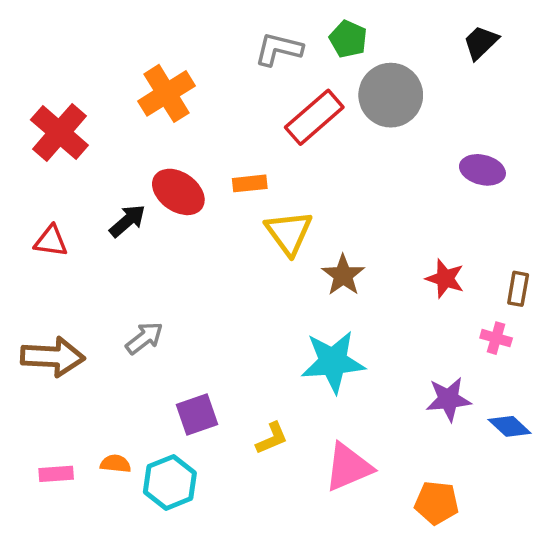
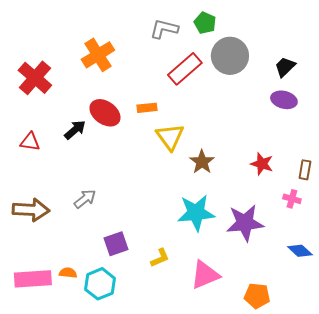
black trapezoid: (481, 42) -> (285, 67), moved
purple star: (448, 399) -> (245, 223), moved, size x1.4
pink rectangle: (56, 474) -> (33, 279), size x1.8

